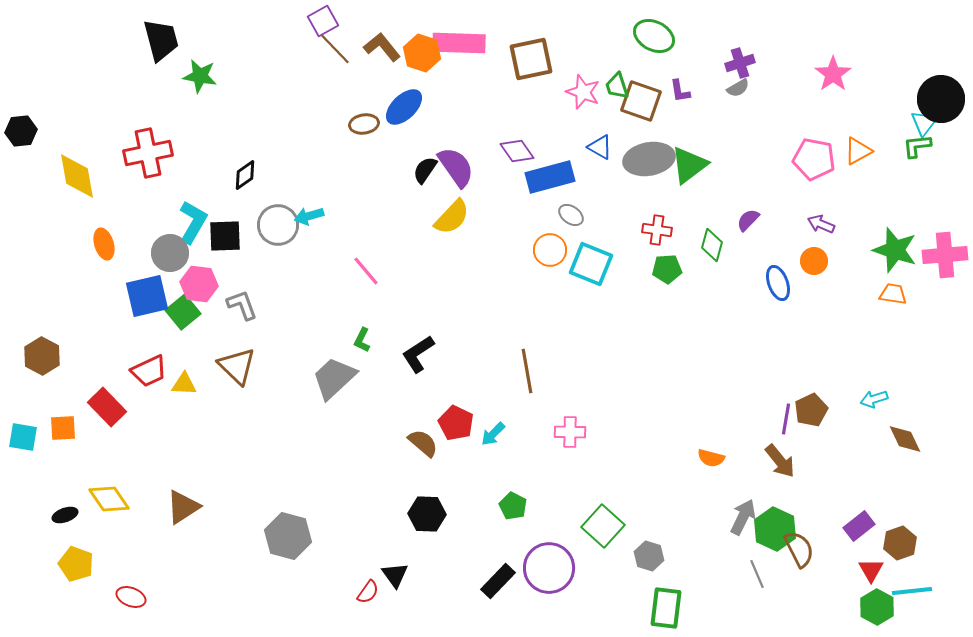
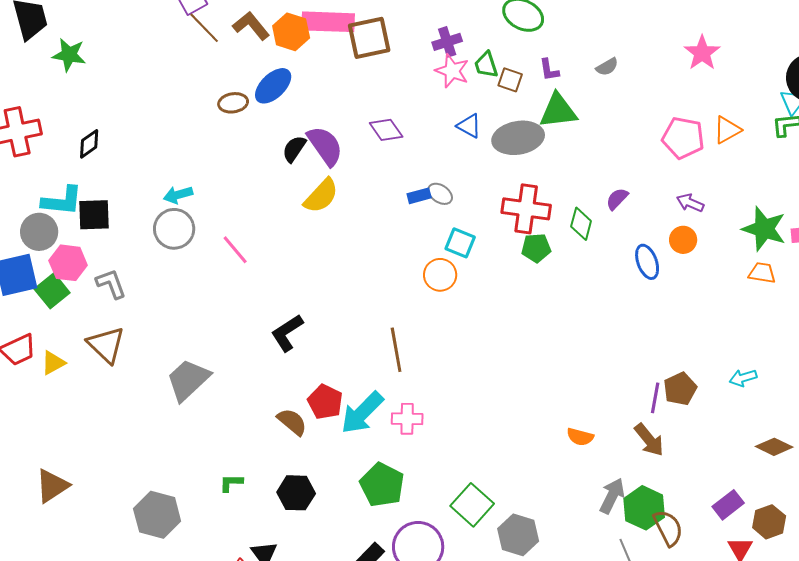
brown square: (531, 59) -> (369, 38), moved
purple cross: (740, 63) -> (447, 42), moved
brown square: (641, 101) -> (510, 80), size x0.6
green triangle: (689, 165) -> (558, 111), moved, turned 30
black diamond: (245, 175) -> (89, 144), moved
blue rectangle: (550, 177) -> (419, 196), moved, size x0.5
cyan L-shape: (193, 222) -> (62, 201), turned 66
gray circle: (278, 225) -> (174, 229), moved
red cross: (657, 230) -> (526, 209), size x1.6
orange circle: (550, 250) -> (440, 275), moved
cyan square: (591, 264) -> (460, 243), size x0.7
green L-shape: (362, 340) -> (231, 483), moved, turned 65
gray trapezoid: (334, 378) -> (188, 380), moved
yellow triangle: (184, 384) -> (53, 363), turned -32
pink cross: (570, 432) -> (407, 419), moved
cyan arrow: (493, 434) -> (362, 413), size x1.8
brown diamond: (905, 439) -> (774, 447), moved, turned -39
green pentagon: (513, 506) -> (382, 485), size x1.6
gray hexagon: (649, 556) -> (518, 535), size x1.4

